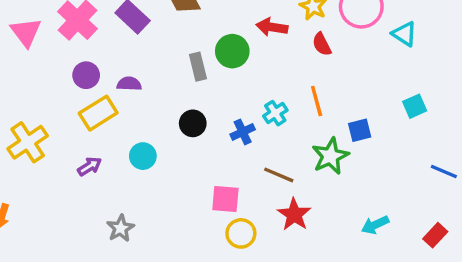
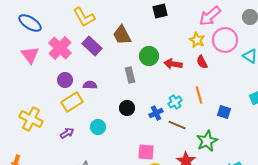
red arrow: (272, 27) -> (173, 64), moved
green circle: (232, 51) -> (149, 56), moved
blue square: (360, 130) -> (224, 112), turned 32
yellow cross: (28, 142) -> (31, 119), turned -30
green star: (330, 156) -> (207, 141), moved
brown line: (279, 175) -> (177, 125), moved

